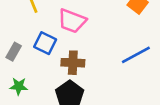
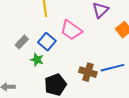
brown cross: (73, 63) -> (88, 72), moved
green star: (19, 86) -> (37, 60), moved

